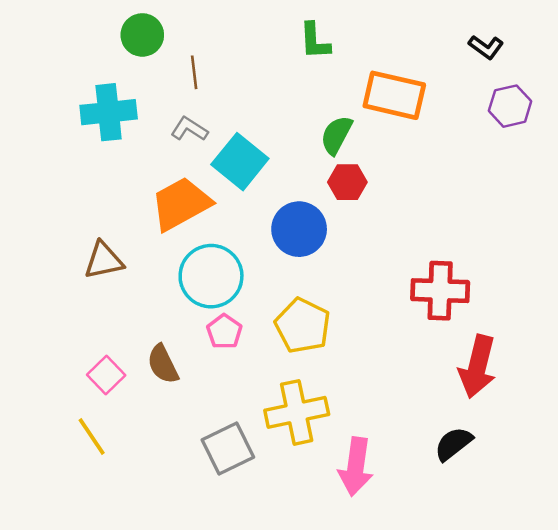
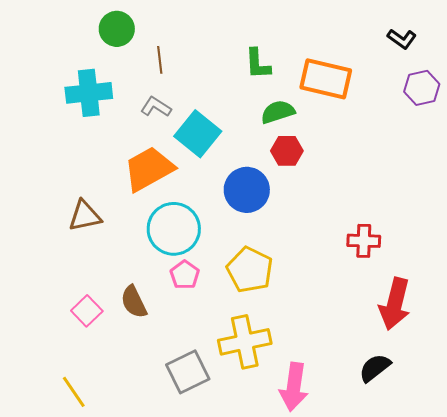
green L-shape: (315, 41) -> (258, 64), moved
green semicircle: (336, 135) -> (278, 112), turned 44
red cross: (440, 291) -> (364, 241), size x0.7
yellow line: (92, 437) -> (74, 392), moved

